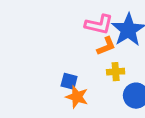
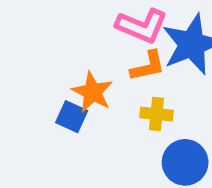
orange star: (77, 97) -> (92, 92), moved

